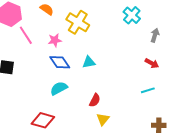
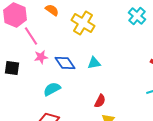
pink star: (55, 40) -> (41, 57), moved
cyan semicircle: (59, 88) -> (52, 89), moved

